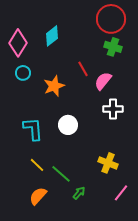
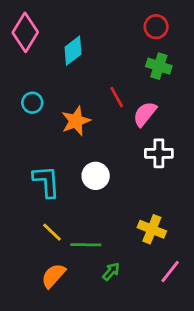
red circle: (111, 19) -> (156, 27), size x0.6
pink diamond: (18, 43) -> (25, 32), moved
green line: (61, 174) -> (86, 245), turned -40

